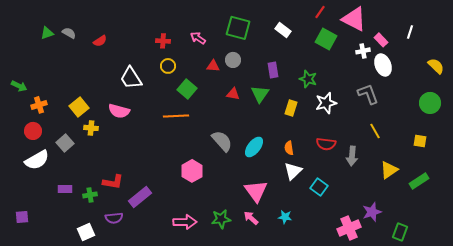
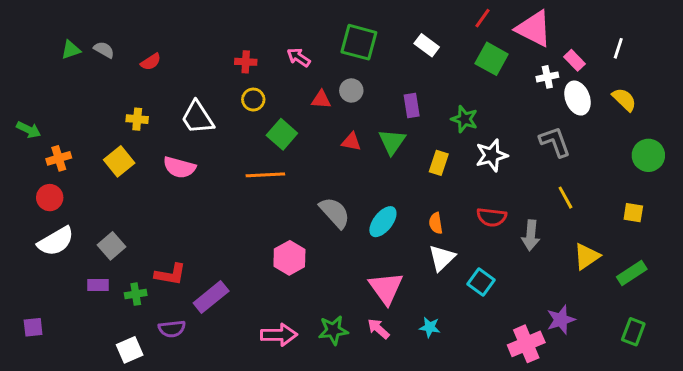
yellow semicircle: (436, 66) -> (624, 100), moved
yellow cross: (91, 128) -> (137, 119), moved
gray square: (65, 143) -> (112, 246), moved
green rectangle: (400, 232) -> (633, 332), moved

